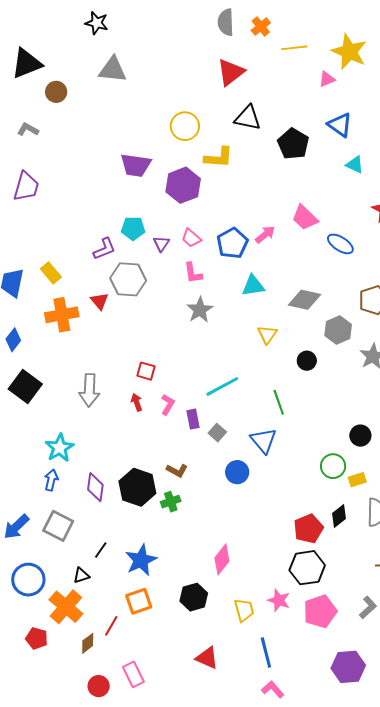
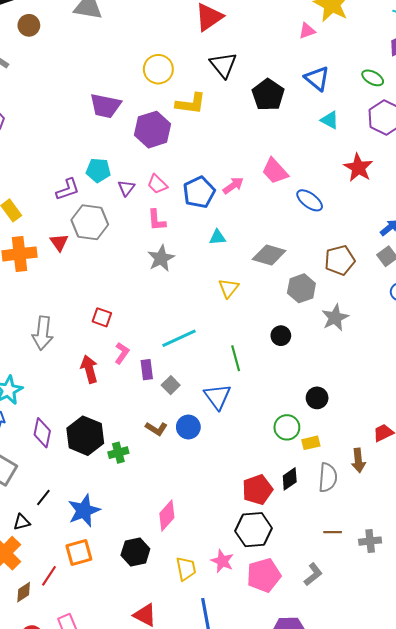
black triangle: (248, 118) -> (223, 65), turned 36
cyan triangle: (253, 286) -> (217, 237), size x0.7
black circle: (307, 361) -> (281, 336), moved
red arrow: (137, 402) -> (89, 369), moved, size x1.5
brown L-shape: (177, 470) -> (156, 429), moved

